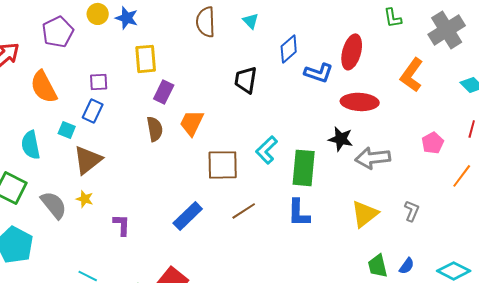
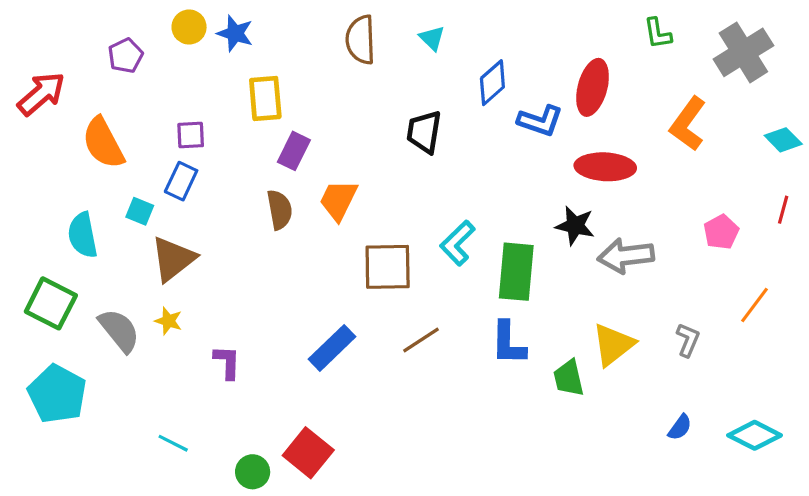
purple pentagon: (58, 32) -> (125, 56), size x0.7
orange line: (462, 176) -> (755, 305), moved
green trapezoid: (378, 266) -> (569, 378), moved

